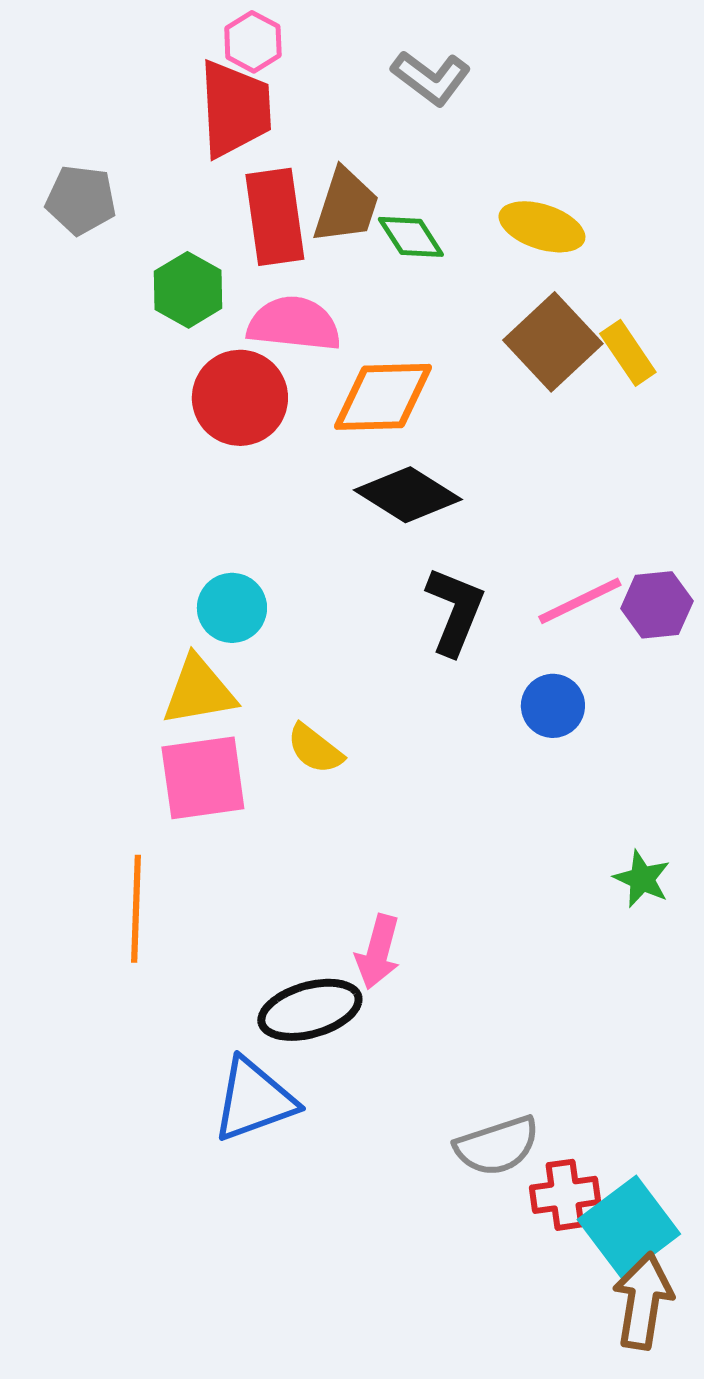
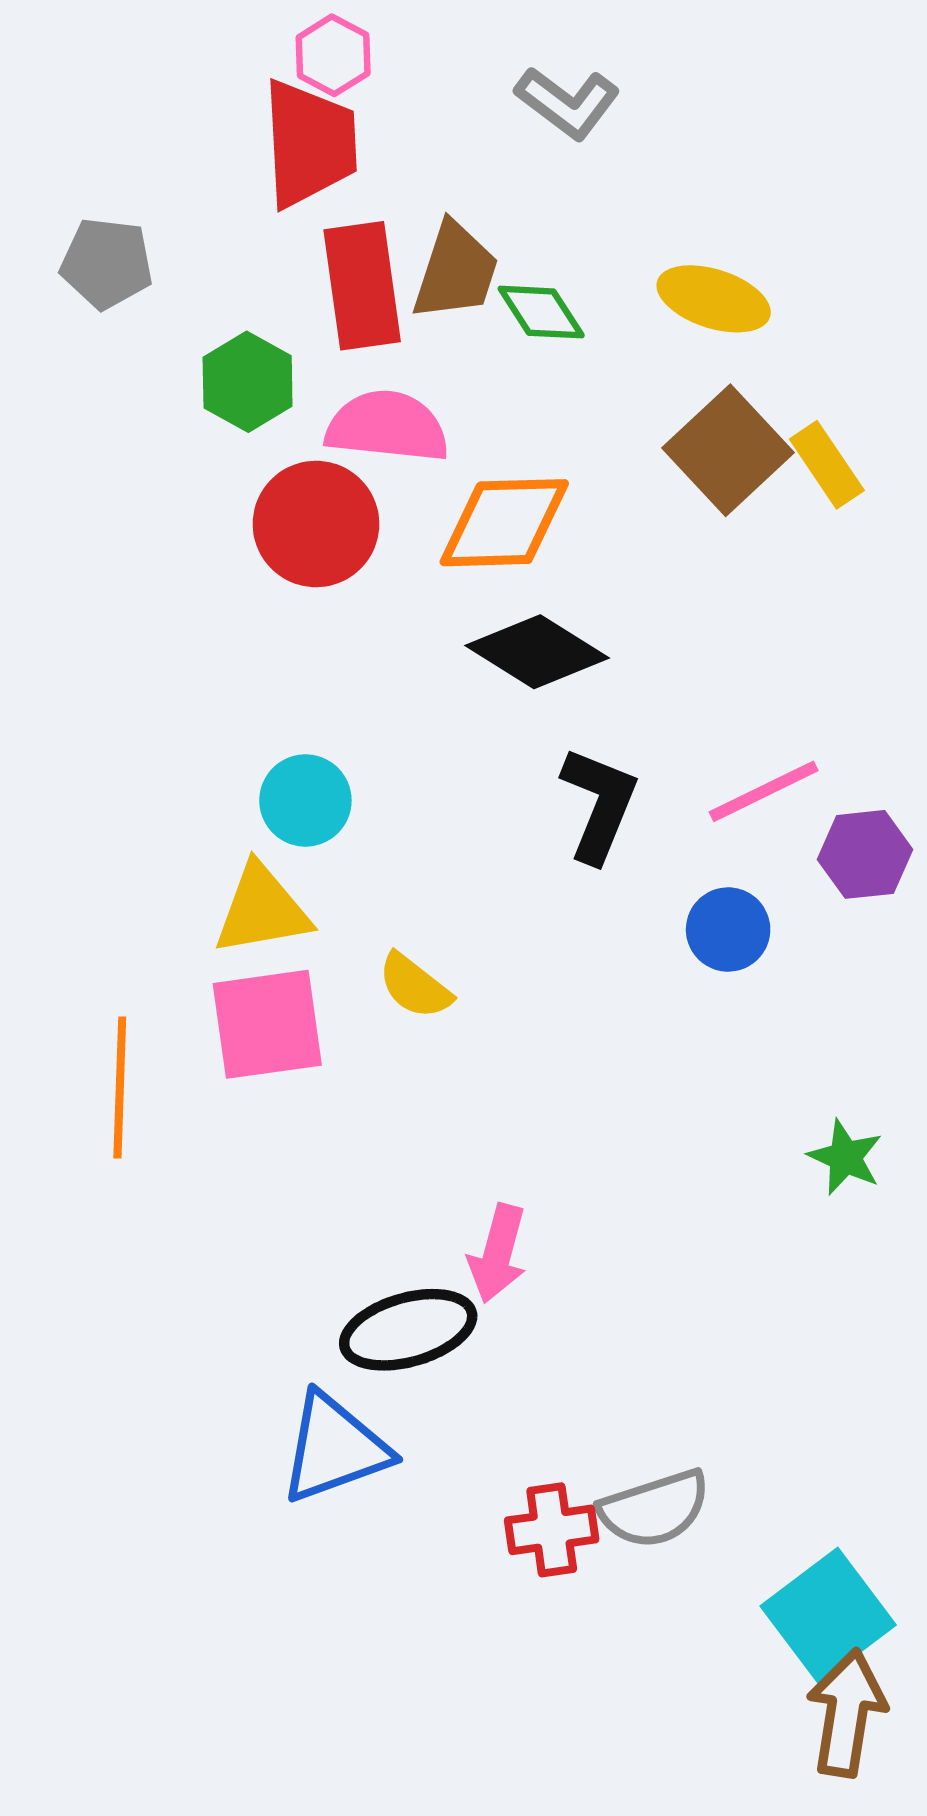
purple hexagon: (657, 605) -> (865, 854), moved
orange line: (136, 909) -> (120, 1088), moved
red cross: (565, 1195) -> (552, 1530), moved

